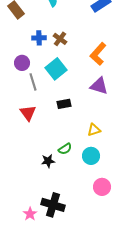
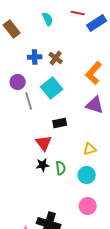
red triangle: (28, 113) -> (44, 143), moved
green semicircle: (65, 149) -> (61, 168), turned -64
black star: (48, 161) -> (43, 165), moved
pink circle: (102, 187) -> (88, 206), moved

